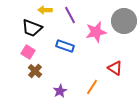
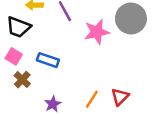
blue rectangle: (65, 46) -> (48, 60), moved
red triangle: (115, 68) -> (120, 97), moved, turned 42

